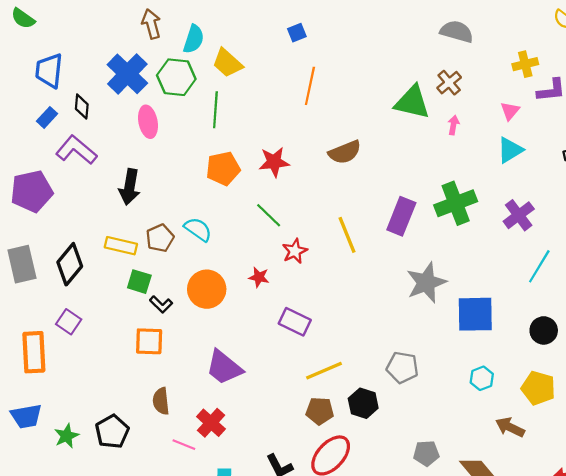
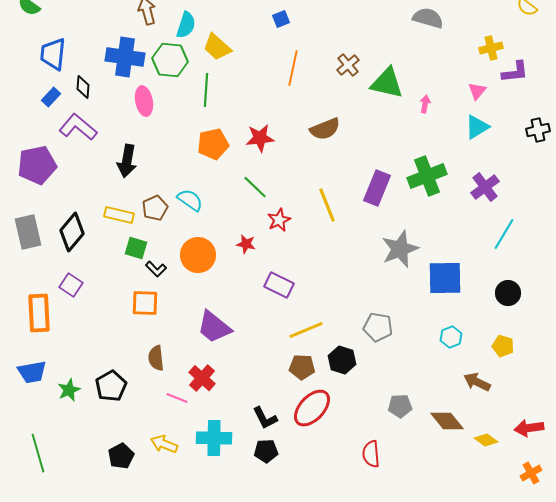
blue cross: (127, 74) -> (125, 57), turned -36
brown cross: (449, 83) -> (348, 65), moved
yellow pentagon: (538, 388) -> (503, 346), size x0.7

